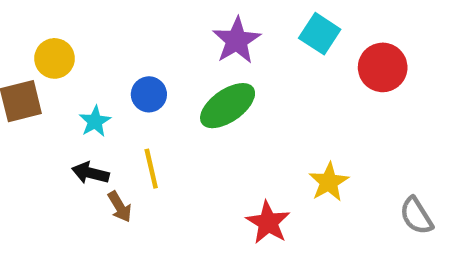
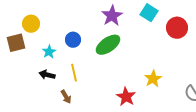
brown arrow: (120, 207) -> (66, 97), moved

